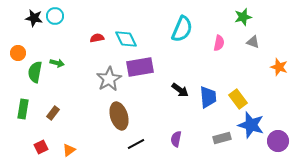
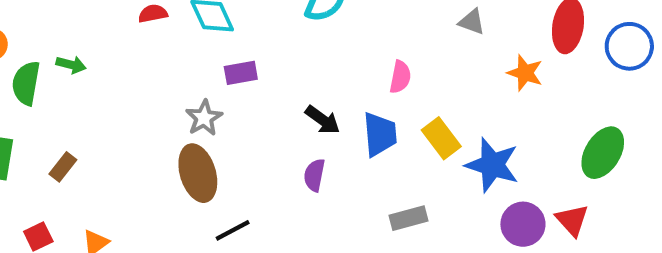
pink semicircle: (219, 43) -> (400, 77), moved
purple rectangle: (140, 67) -> (241, 73), size x0.6
gray star: (109, 79) -> (204, 118), moved, size x0.7
blue star: (251, 125) -> (492, 165), moved
purple semicircle: (176, 139) -> (314, 175), moved

